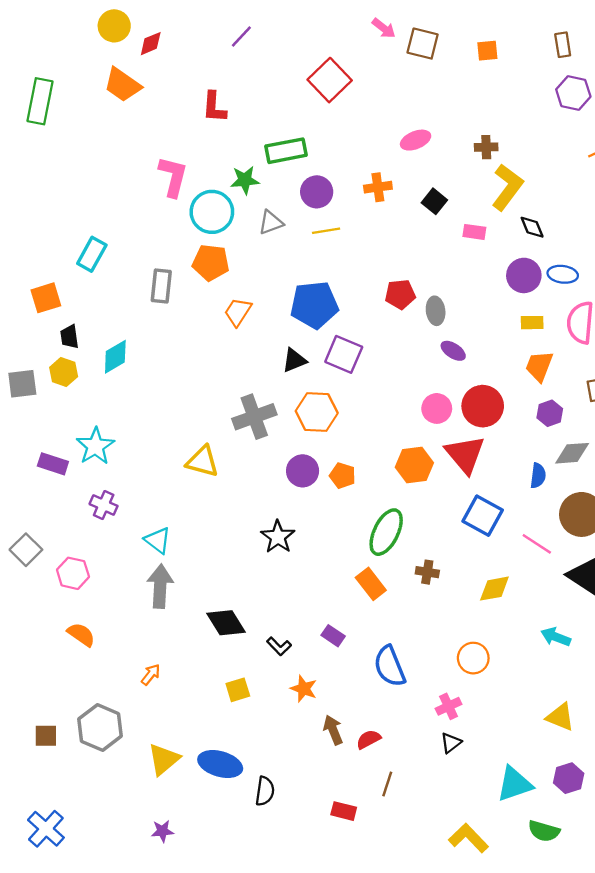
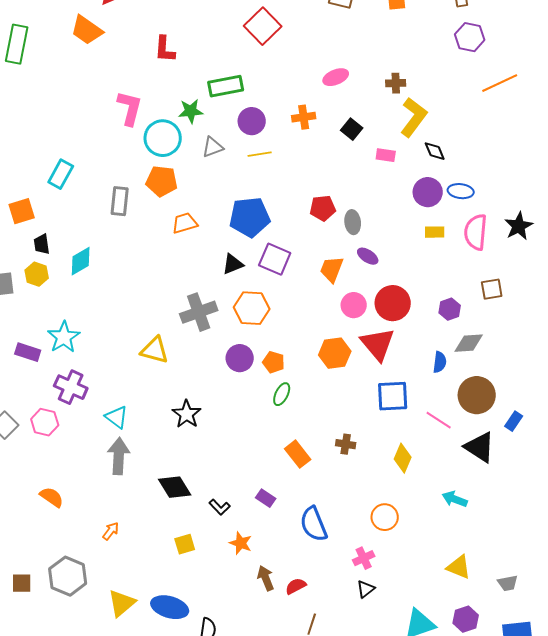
orange trapezoid: (238, 312) -> (185, 223), turned 40
orange trapezoid: (539, 366) -> (332, 269), moved
purple cross: (104, 505) -> (71, 387), size x1.4
blue square: (483, 516) -> (393, 396), turned -32
green ellipse: (386, 532) -> (282, 394), moved, size x0.6
black star: (278, 537) -> (187, 414), moved
pink hexagon: (73, 573) -> (45, 422), moved
yellow diamond: (494, 589) -> (403, 458), turned -56

